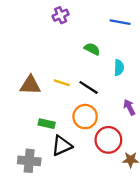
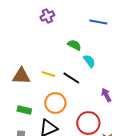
cyan semicircle: (119, 68) -> (89, 61), moved, turned -40
orange circle: (85, 117) -> (55, 103), moved
green rectangle: (47, 124) -> (24, 110), moved

